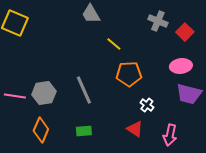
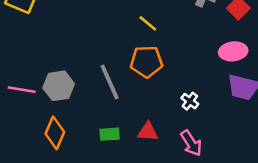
orange pentagon: (129, 74) -> (147, 62), moved
red triangle: (135, 129) -> (148, 132), moved, turned -30
pink arrow: (170, 135) -> (191, 143), moved, turned -45

